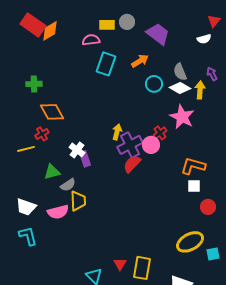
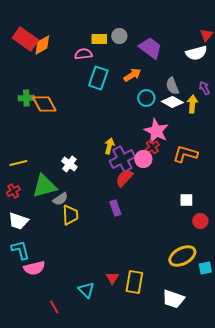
white semicircle: (204, 39) -> (196, 53), size x1.5
orange diamond: (52, 112) -> (44, 104), moved
pink star: (182, 117) -> (156, 131), moved
red cross: (42, 134) -> (13, 191), moved
purple rectangle: (85, 159) -> (115, 208), moved
orange L-shape: (193, 166) -> (185, 154), moved
green triangle: (52, 172) -> (44, 186), size x1.5
pink semicircle: (58, 212) -> (34, 268), moved

